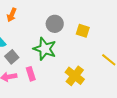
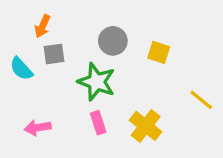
gray square: (12, 57) -> (54, 54), moved, turned 32
pink rectangle: (31, 74) -> (98, 123), moved

